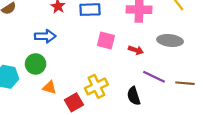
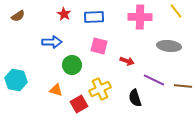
pink square: (106, 41) -> (99, 46), moved
red arrow: (136, 50) -> (127, 61), moved
green circle: (36, 64) -> (72, 65), moved

